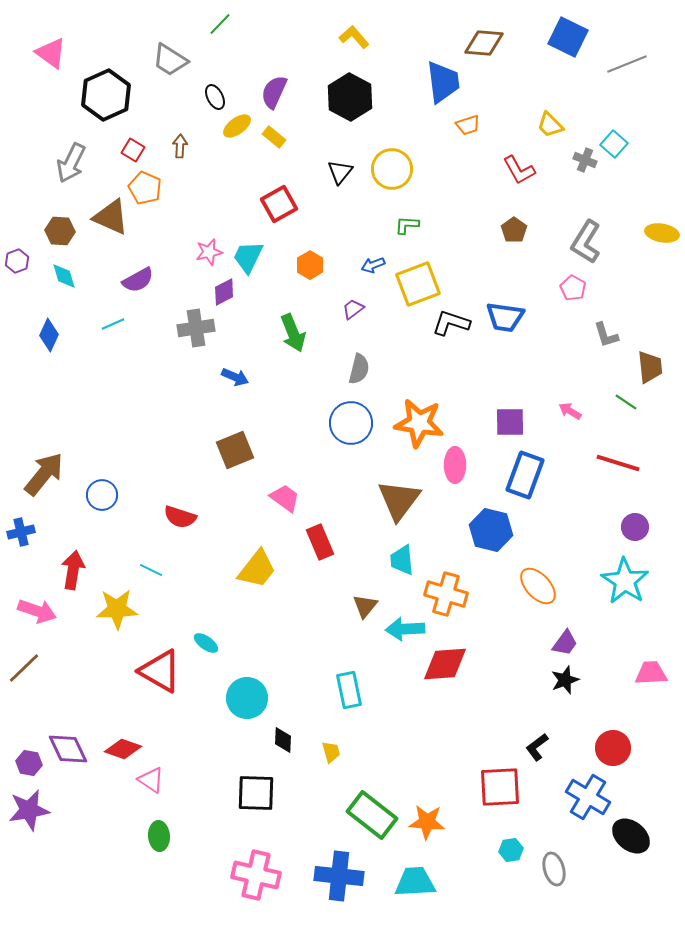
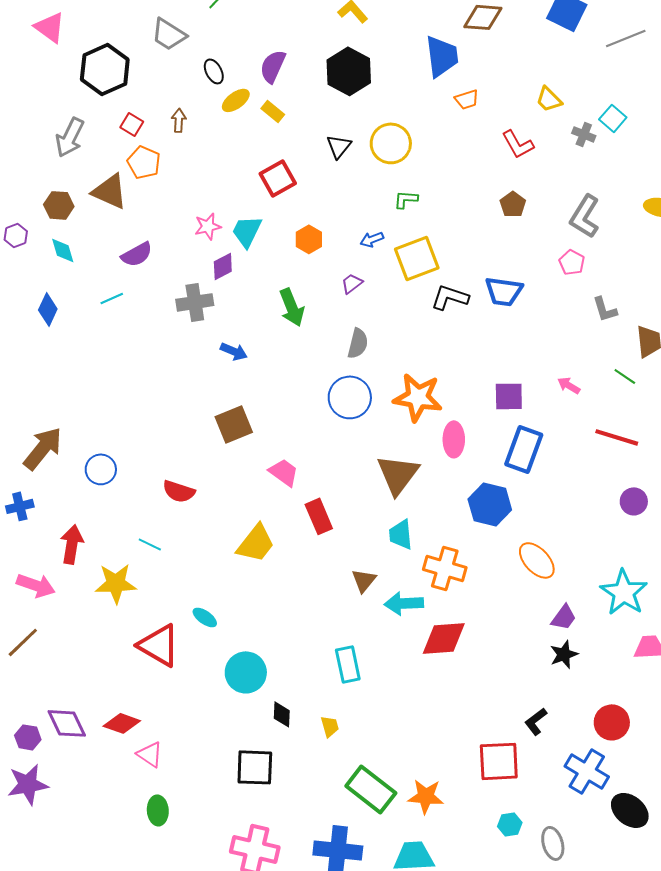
cyan star: (625, 581) -> (624, 592), moved

